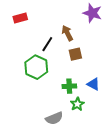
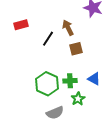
red rectangle: (20, 18) -> (21, 25), moved
green hexagon: (36, 67) -> (47, 84), moved

